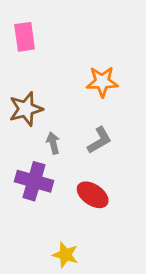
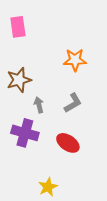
yellow star: (65, 255) -> (48, 187), turned 30

